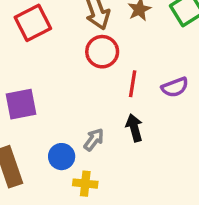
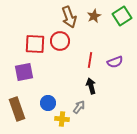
red square: (33, 23) -> (35, 44), moved, turned 30
red circle: (102, 52) -> (60, 41), moved
gray arrow: (94, 140) -> (79, 107), moved

